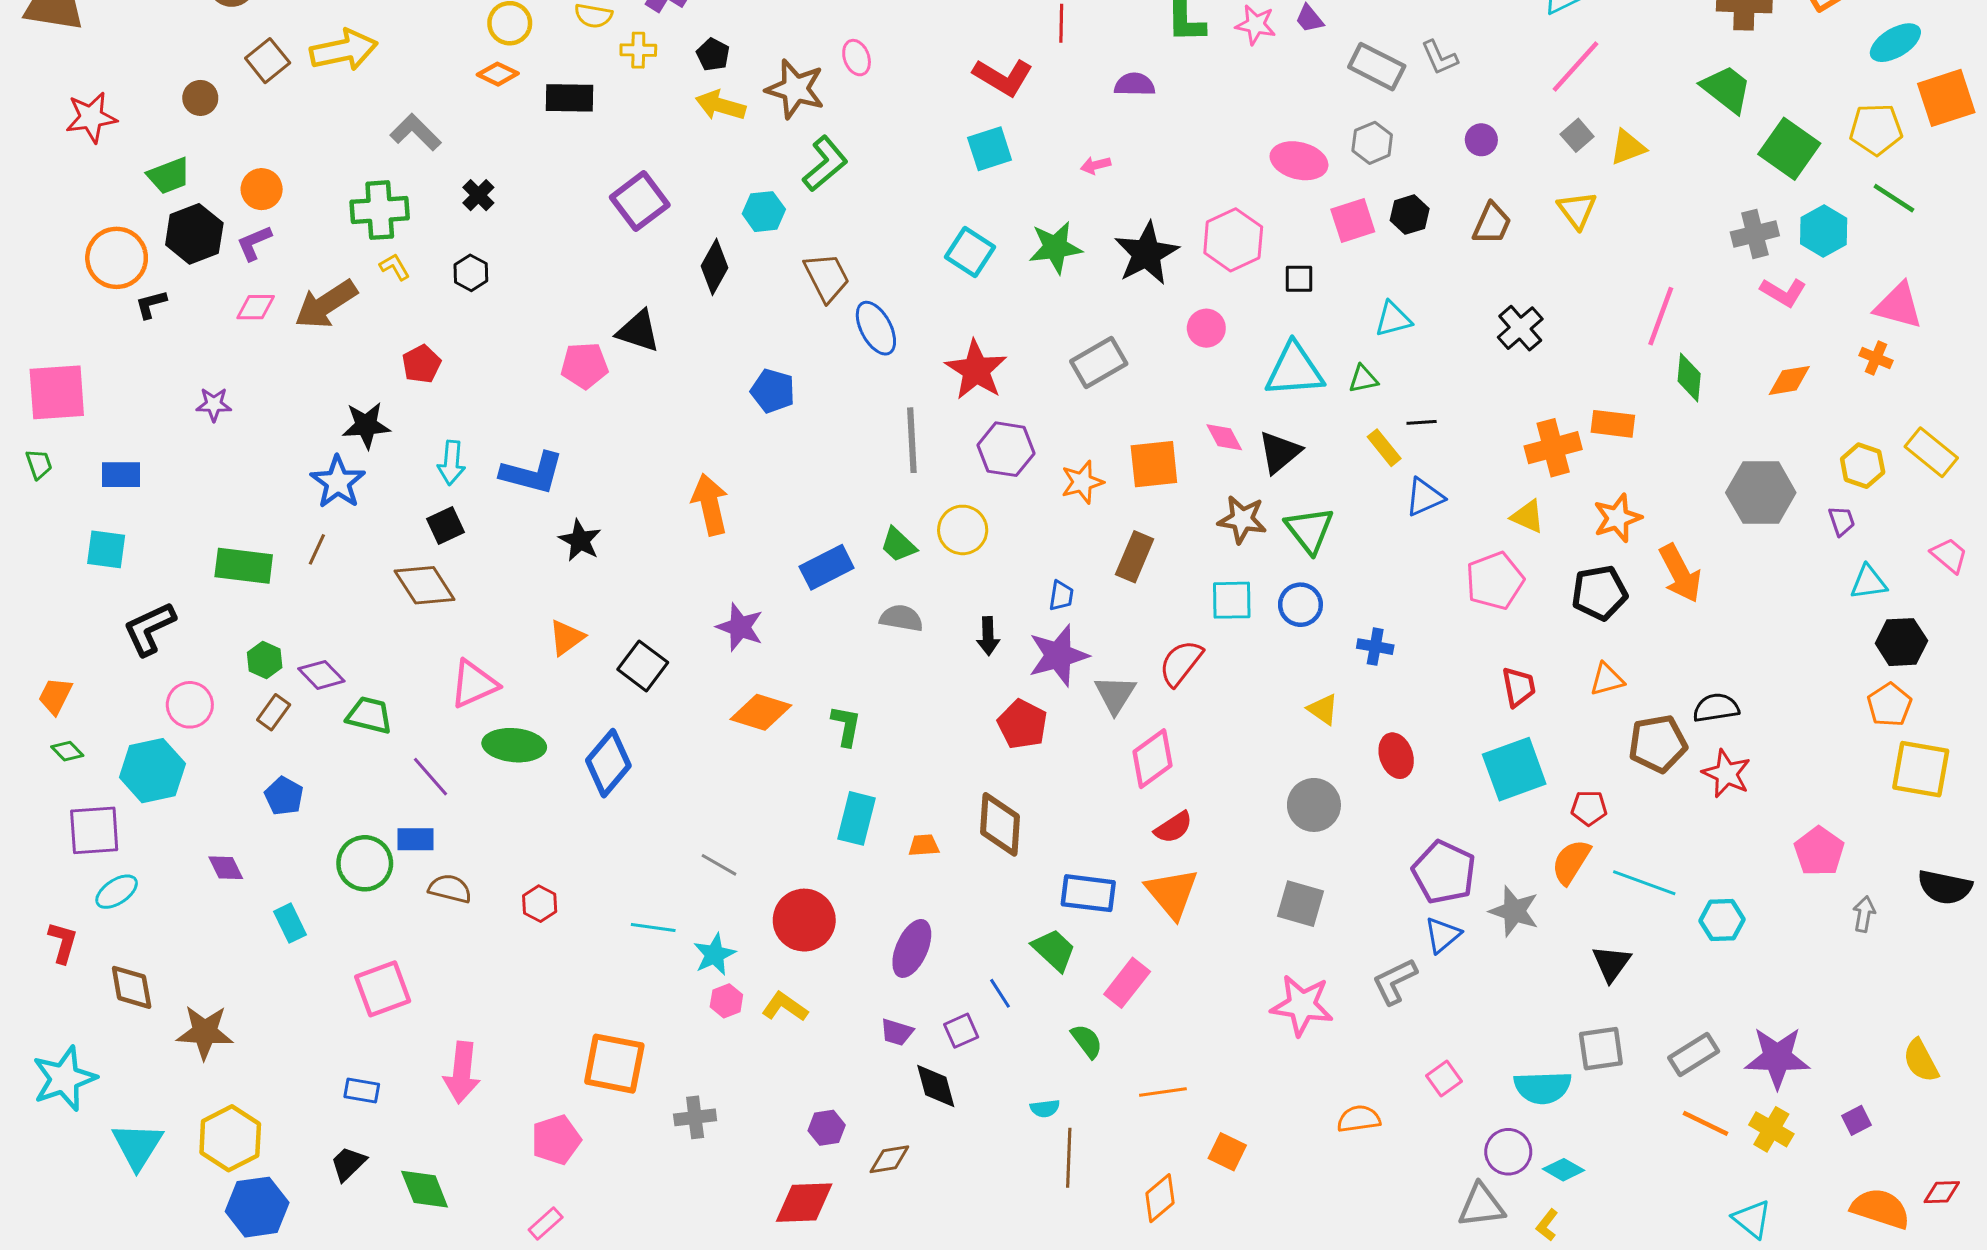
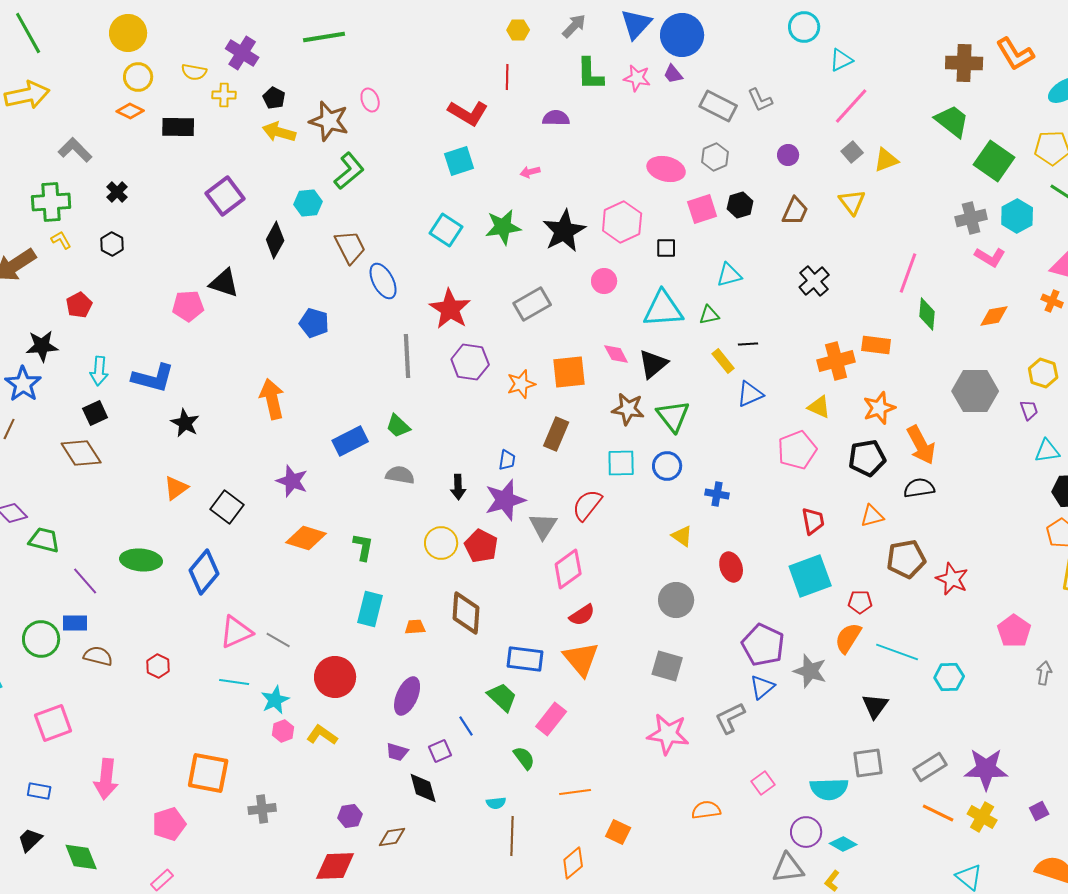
yellow circle: (963, 530) -> (441, 543), moved
pink triangle: (474, 684) -> (236, 632), moved
black semicircle: (1716, 708) -> (919, 488), moved

